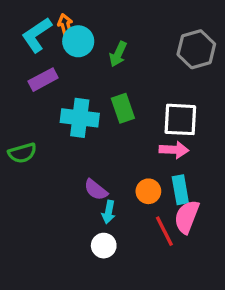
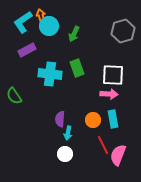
green semicircle: (22, 153) -> (14, 96), turned 72
purple semicircle: (96, 190) -> (60, 119), turned 56
pink semicircle: (187, 217) -> (118, 155), moved

